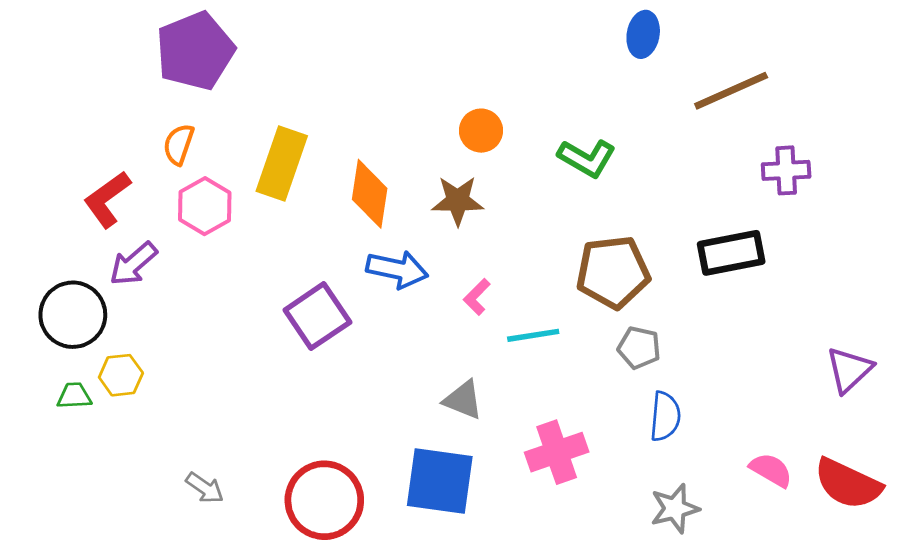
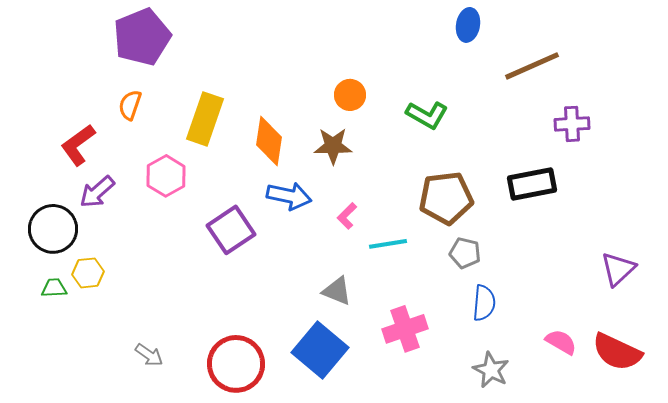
pink hexagon: (205, 206) -> (166, 176), moved
blue square: (440, 481) -> (320, 350), turned 32
gray star: (675, 508) -> (491, 370), turned -30

